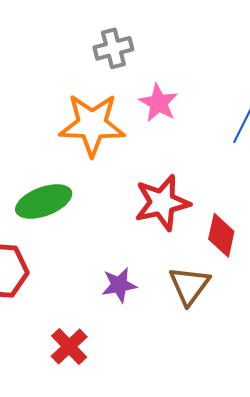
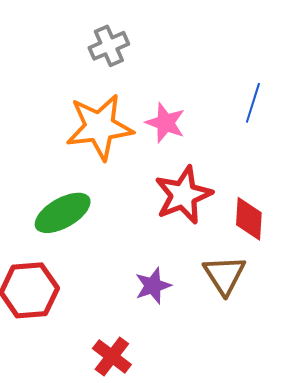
pink star: (158, 103) -> (165, 123), moved

